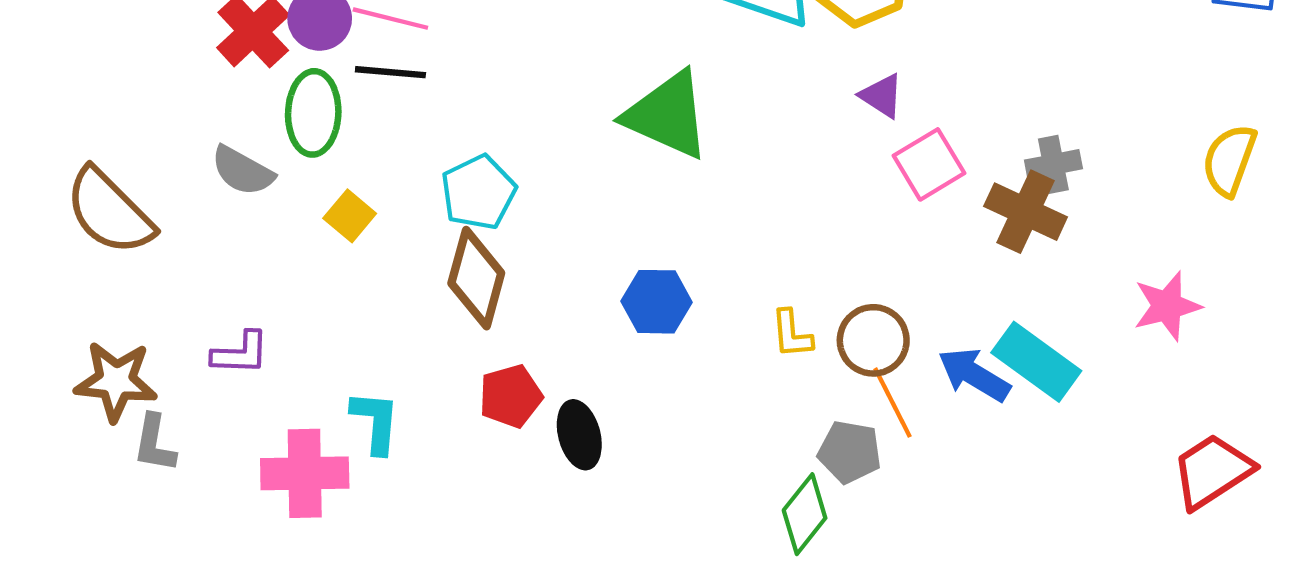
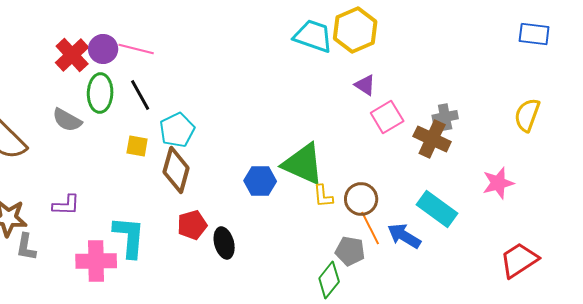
black line: (390, 72) -> (140, 95), moved, turned 56
green triangle: (667, 115) -> (303, 164), moved
yellow square: (350, 216) -> (137, 146), moved, turned -30
blue arrow: (974, 375) -> (404, 236), moved
cyan L-shape: (375, 422) -> (129, 237), size x1.4

